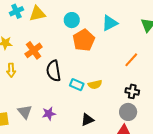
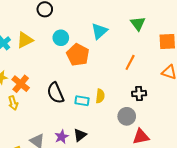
orange cross: (34, 50) -> (21, 84), moved
yellow semicircle: (95, 84) -> (100, 96), turned -56
gray circle: (128, 112) -> (127, 116), moved
black triangle: (87, 120) -> (80, 135), moved

